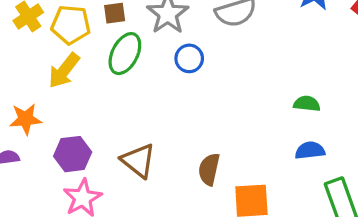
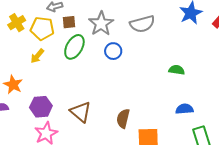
yellow arrow: (64, 71) -> (37, 56), size x0.7
green semicircle: (307, 104) -> (177, 70), moved
orange star: (26, 119) -> (13, 85), turned 30

